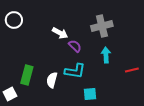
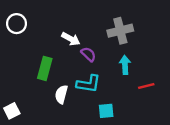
red line: (132, 70) -> (146, 86), moved
green rectangle: (27, 75) -> (45, 68), moved

